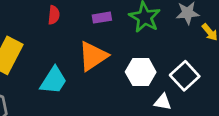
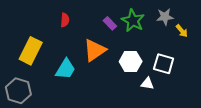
purple rectangle: (102, 18) -> (110, 23), moved, turned 56
white square: (185, 76) -> (164, 64), turned -30

